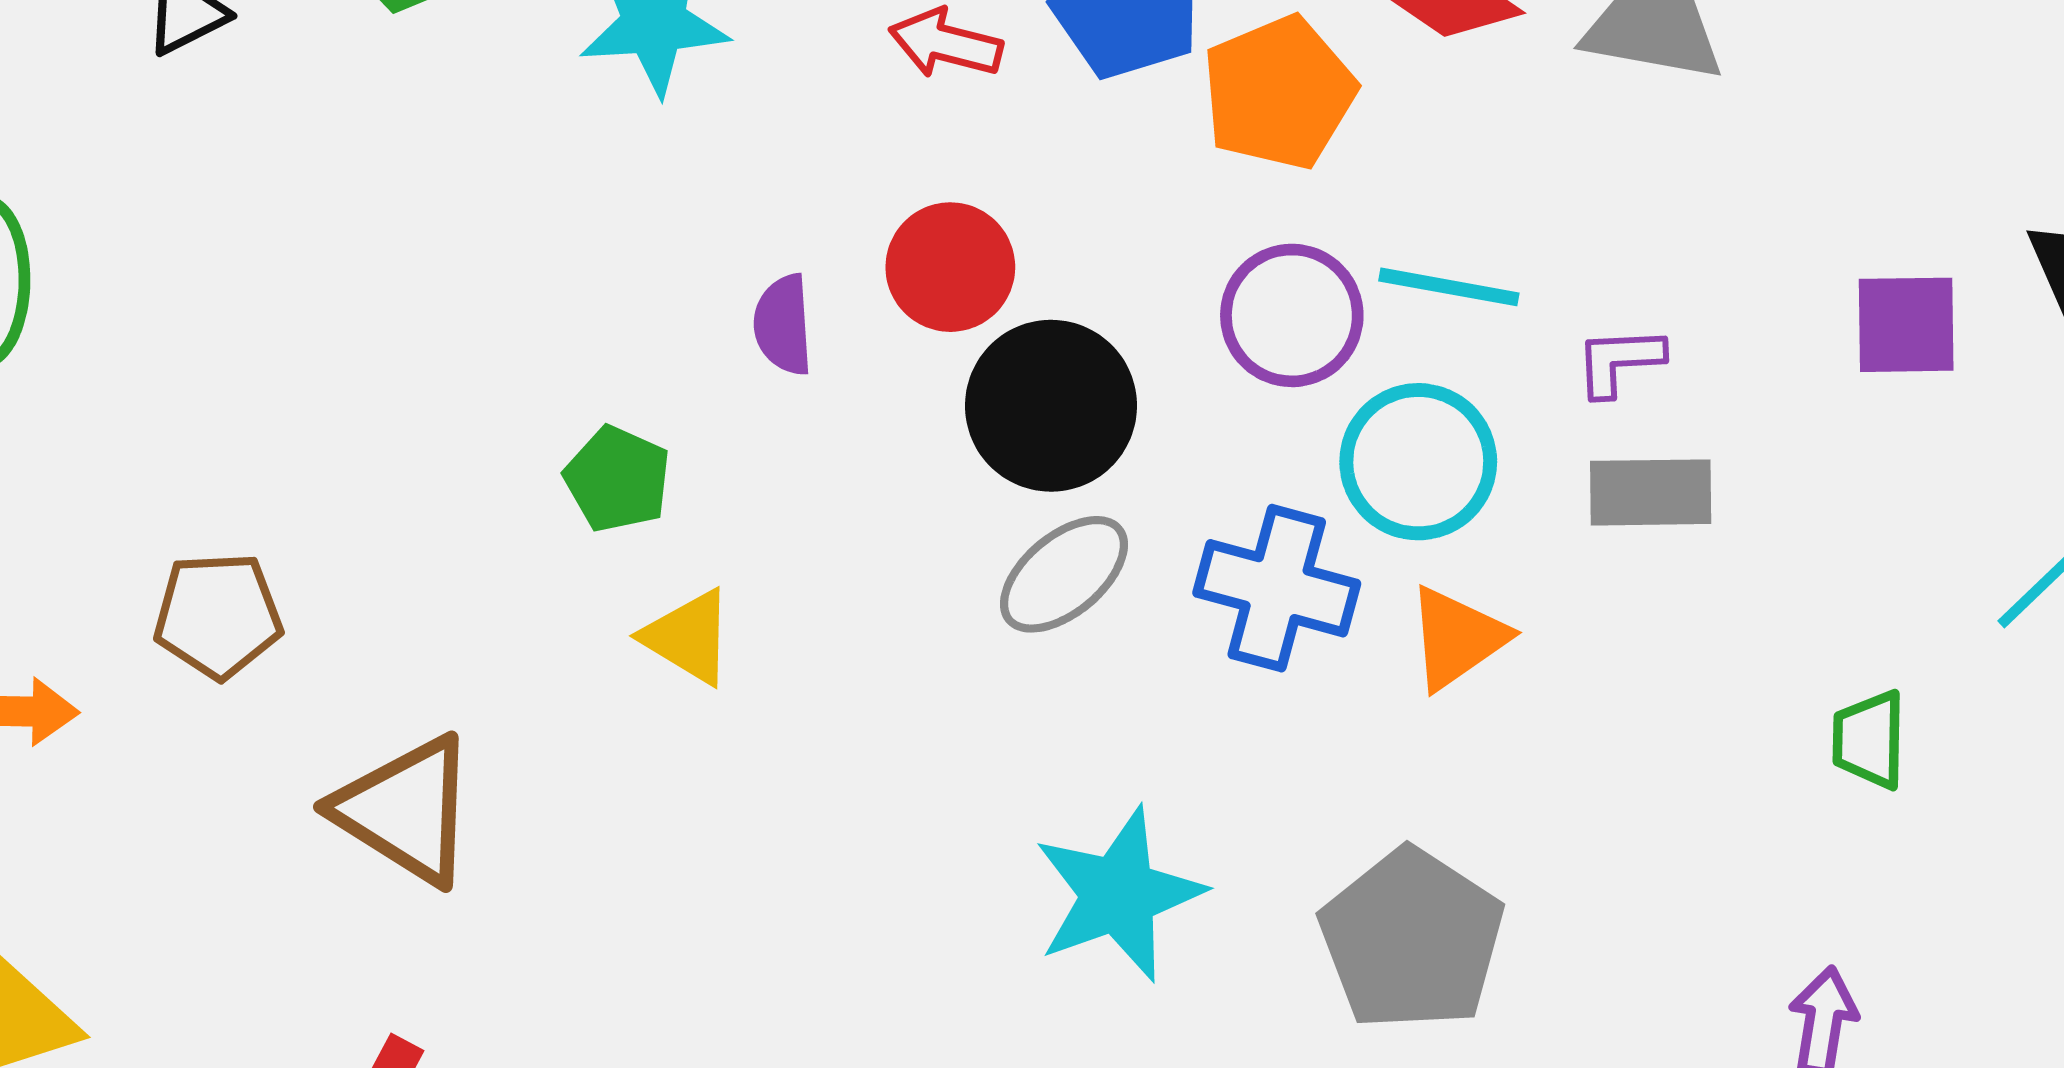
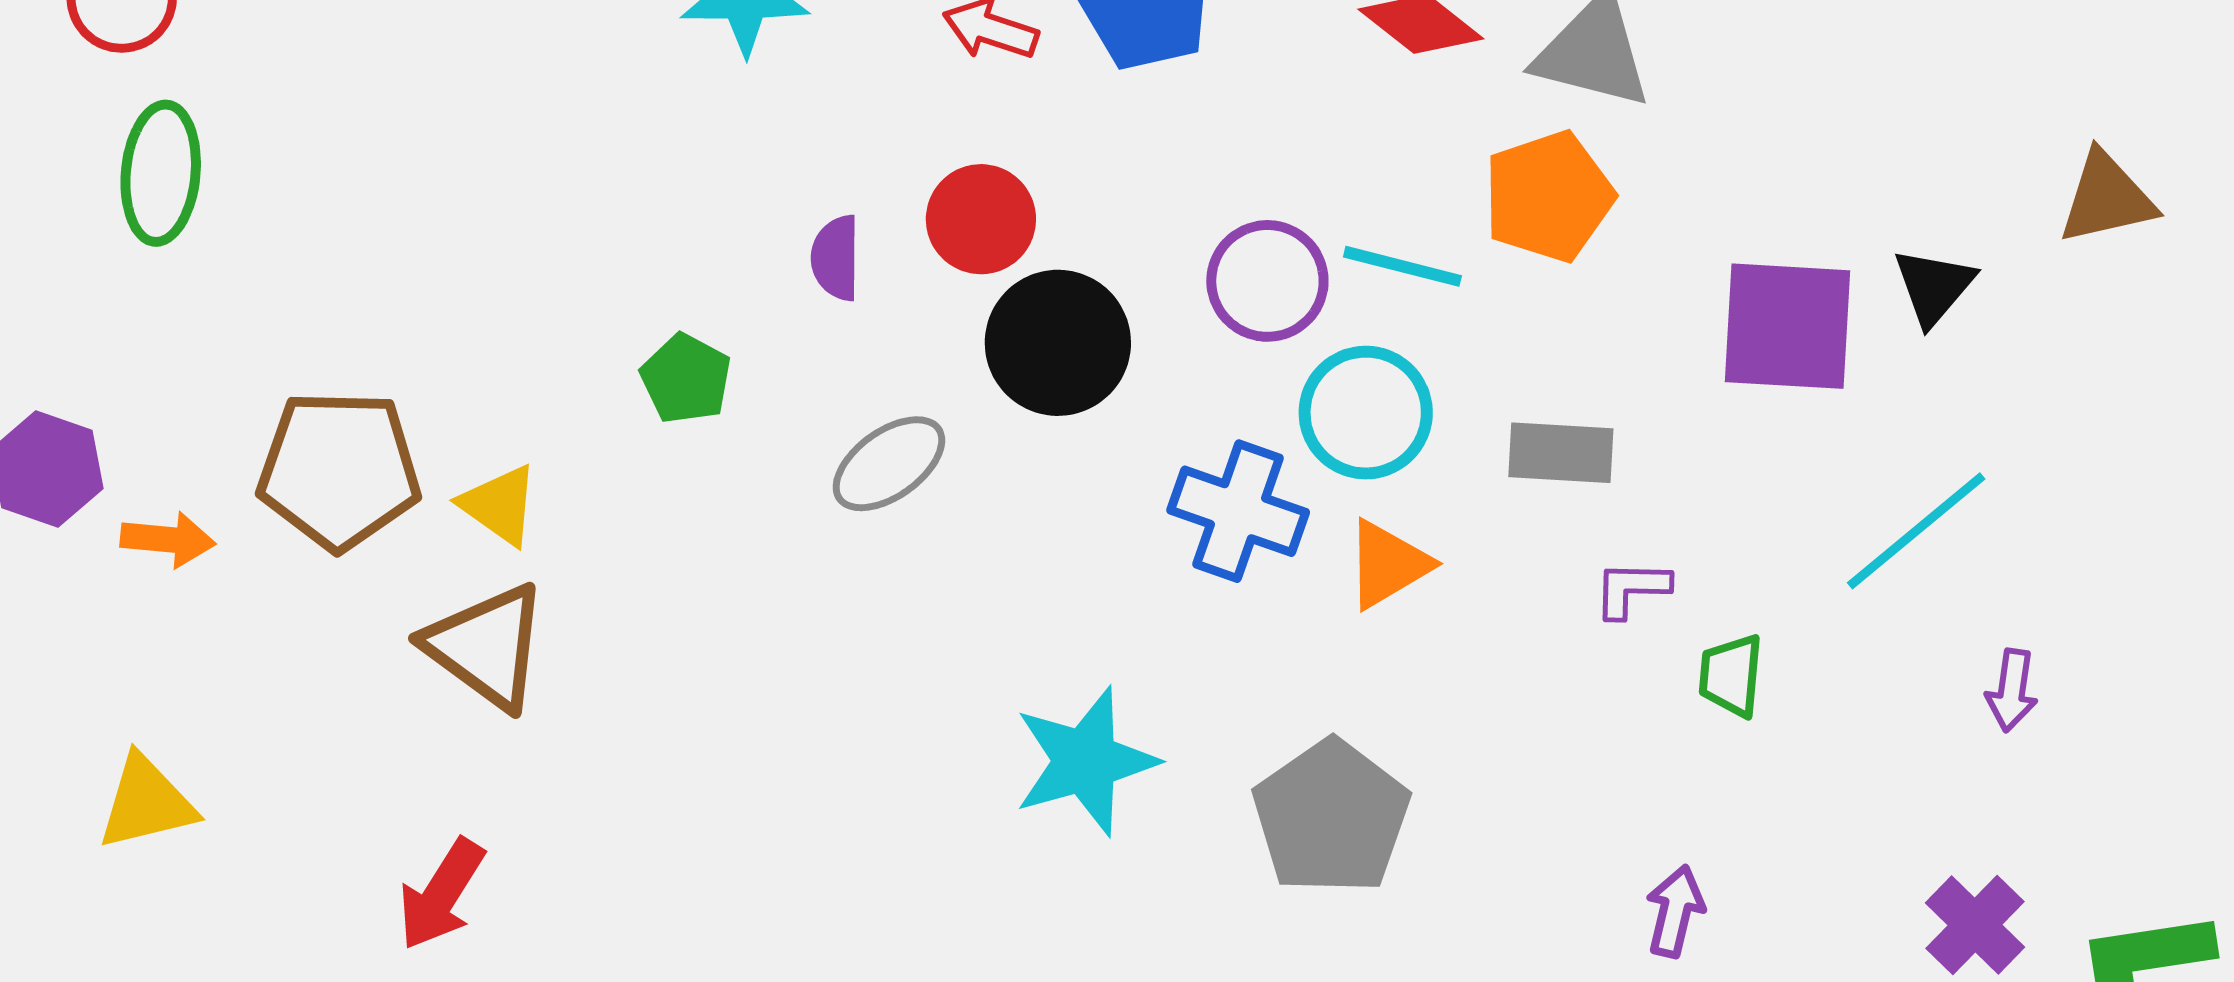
orange pentagon: (1279, 93) -> (1548, 197), moved
purple square: (1906, 325) -> (1788, 326), size x1.5
purple L-shape: (1619, 361) -> (1632, 589), moved
gray ellipse: (1064, 574) -> (889, 464), moved
brown pentagon: (218, 615) -> (339, 470), size x1.5
yellow triangle: (688, 637) -> (499, 505), moved

